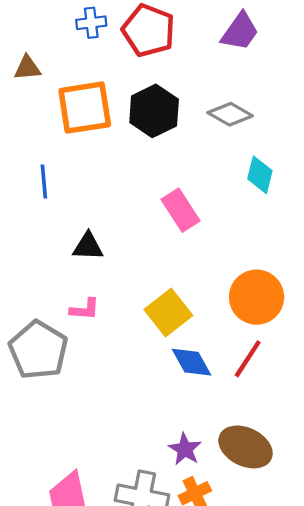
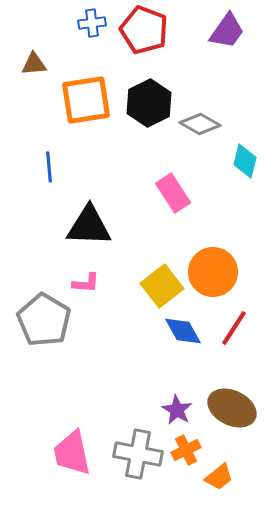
gray diamond: (230, 114) -> (200, 124), moved
black triangle: (88, 246) -> (89, 226), size x1.6
orange circle: (257, 297) -> (213, 272), moved

